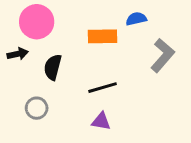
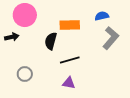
blue semicircle: (136, 19) -> (102, 16), moved
black semicircle: (53, 67) -> (51, 41), moved

